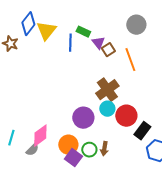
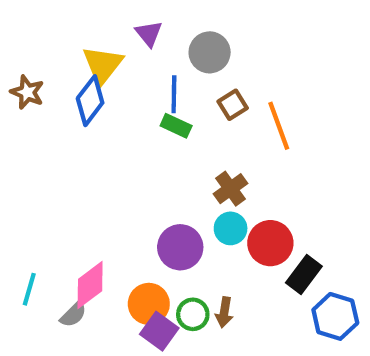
blue diamond: (28, 24) -> (90, 101), moved
gray circle: (136, 25) -> (210, 52), moved
green rectangle: (83, 32) -> (176, 126), moved
blue line: (70, 43) -> (174, 94), moved
purple triangle: (98, 43) -> (149, 34), moved
brown cross: (107, 90) -> (231, 189), size x0.7

